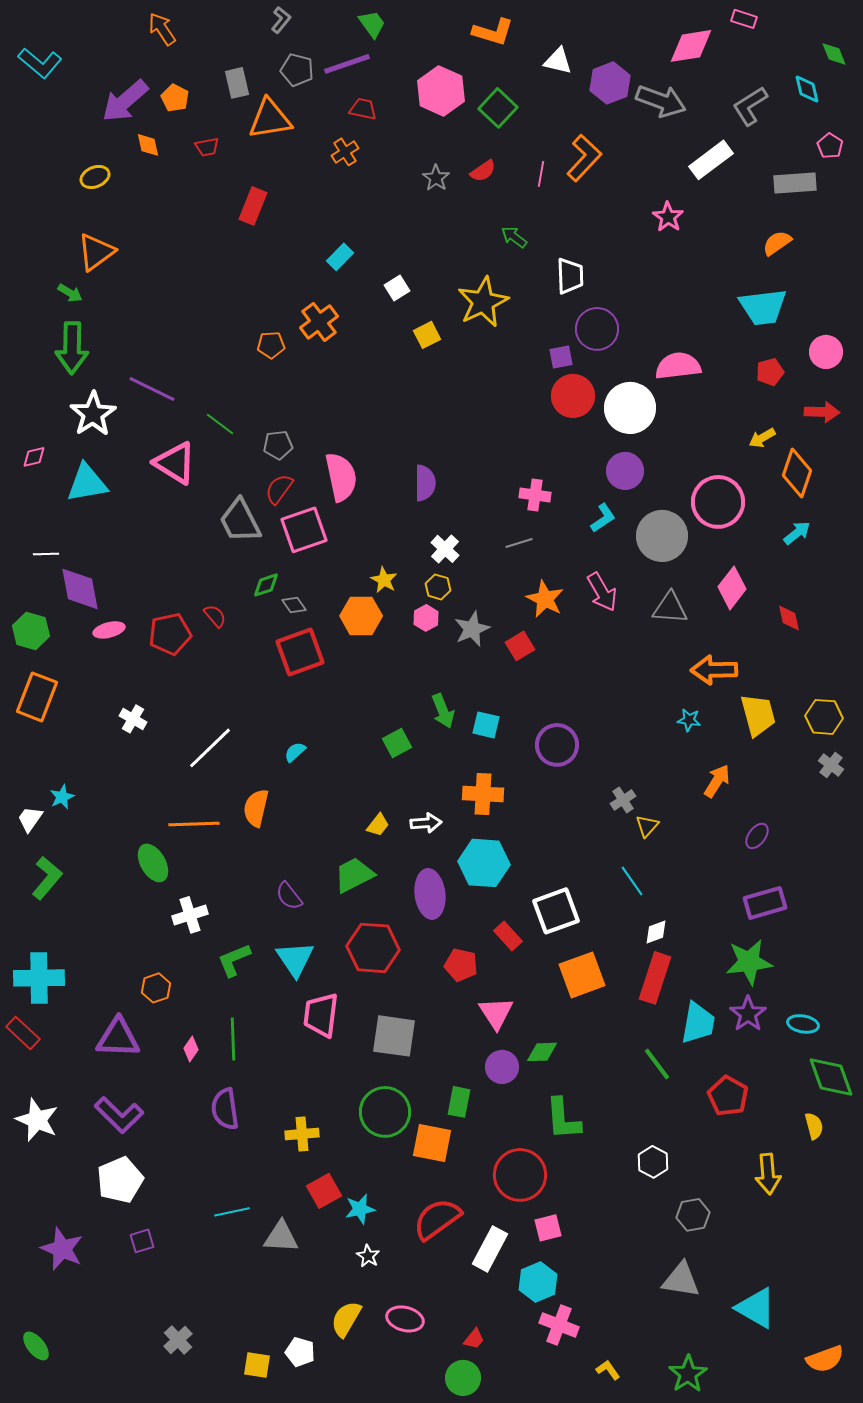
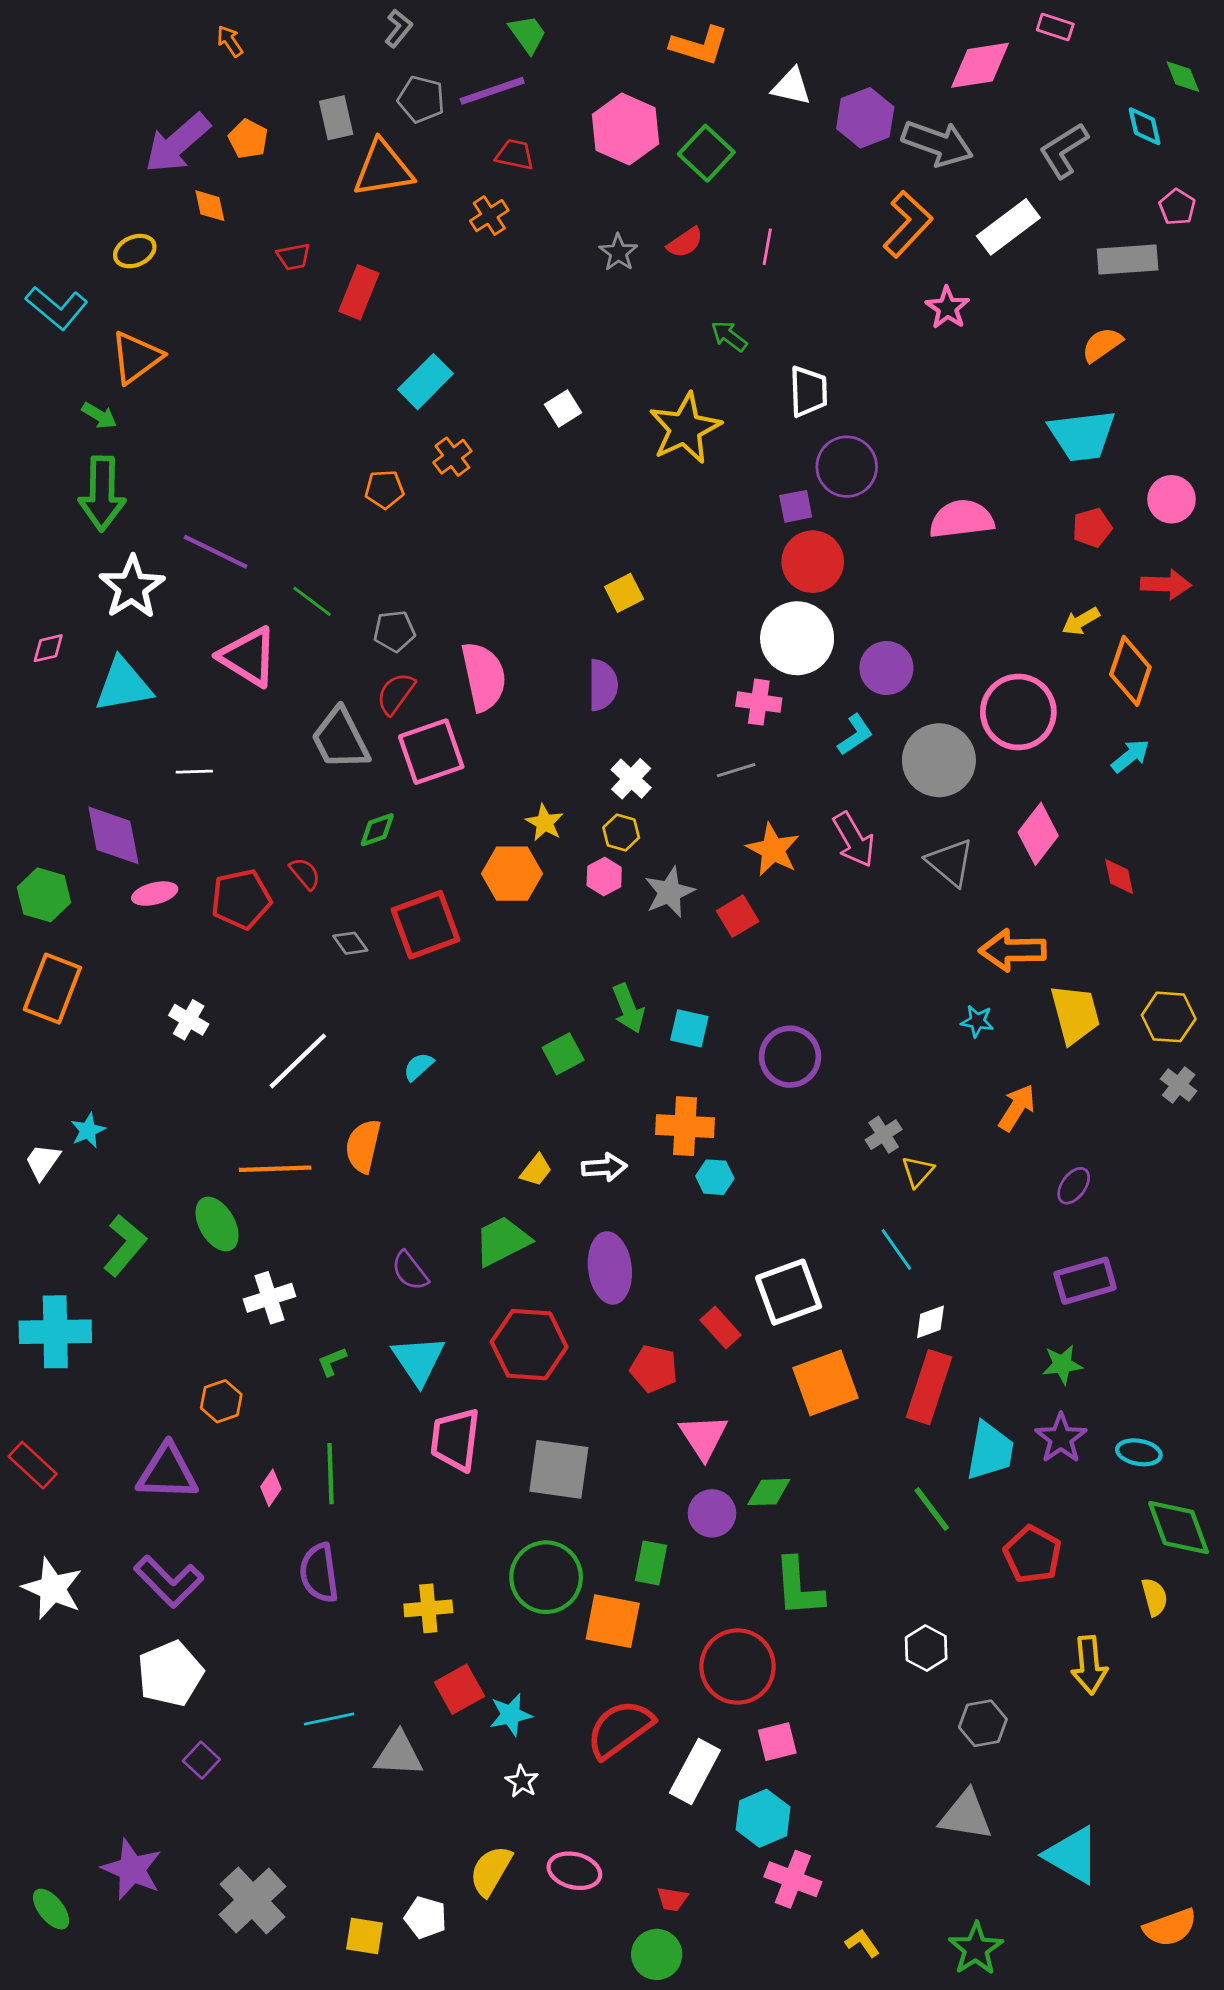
orange arrow: (162, 29) -> (230, 41), size x0.7
cyan L-shape: (40, 63) -> (57, 308), moved
red trapezoid: (207, 147) -> (294, 257), moved
orange L-shape: (584, 158) -> (908, 224), moved
cyan rectangle: (340, 257) -> (425, 382), moved, size x1.4
orange cross: (319, 322) -> (452, 457), size x0.7
yellow square: (427, 335) -> (624, 593), moved
white circle: (630, 408) -> (797, 638), moved
white line: (46, 554) -> (194, 772), moved
gray diamond: (294, 605) -> (350, 943), moved
gray triangle: (670, 608) -> (950, 862), turned 36
cyan hexagon: (484, 863) -> (715, 1177), moved, size x0.5
green L-shape: (47, 878) -> (125, 1245), moved
green L-shape: (234, 960) -> (332, 1362), size x0.6
green star: (749, 962) -> (1062, 1364), size x0.6
cyan cross: (39, 978) -> (55, 1332), moved
purple square: (142, 1241) -> (201, 1760), turned -30
purple star: (62, 1249) -> (132, 1869), moved
red trapezoid: (474, 1339) -> (672, 1899), turned 60
gray cross: (178, 1340) -> (252, 1901), size x1.6

